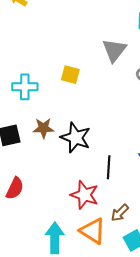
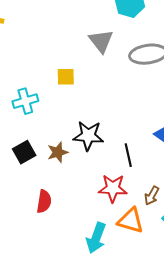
brown star: (44, 128) -> (58, 152), moved
cyan arrow: (55, 238) -> (96, 238), turned -144

